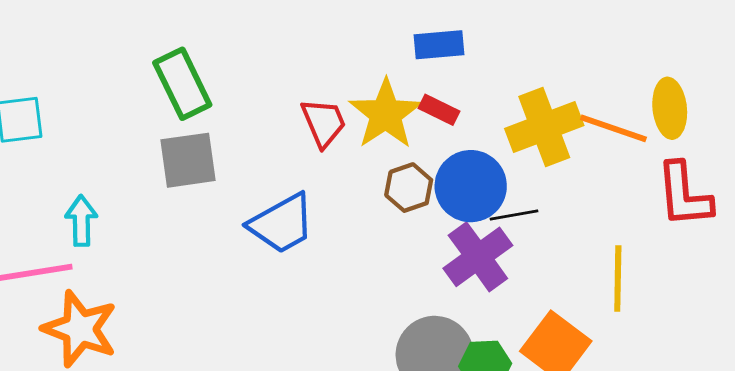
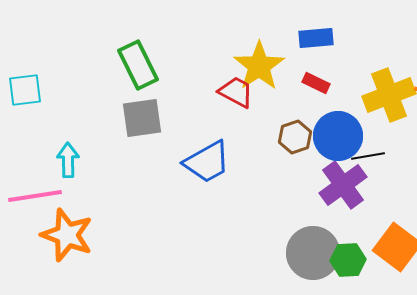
yellow star: (386, 114) -> (259, 66), moved
red trapezoid: (324, 123) -> (236, 92), turned -39

